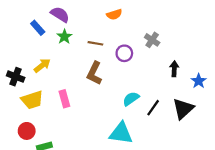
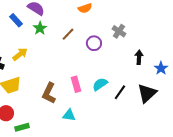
brown line: (95, 43) -> (68, 34), turned -56
brown L-shape: (94, 73) -> (49, 93), moved
pink rectangle: (64, 99) -> (76, 84), moved
cyan triangle: (121, 133) -> (69, 115), moved, size x0.6

